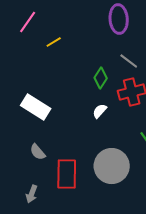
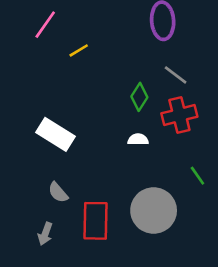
white semicircle: (100, 111) -> (138, 140), turned 49
gray arrow: (32, 194) -> (45, 234), moved

